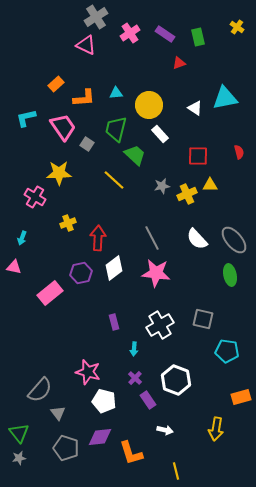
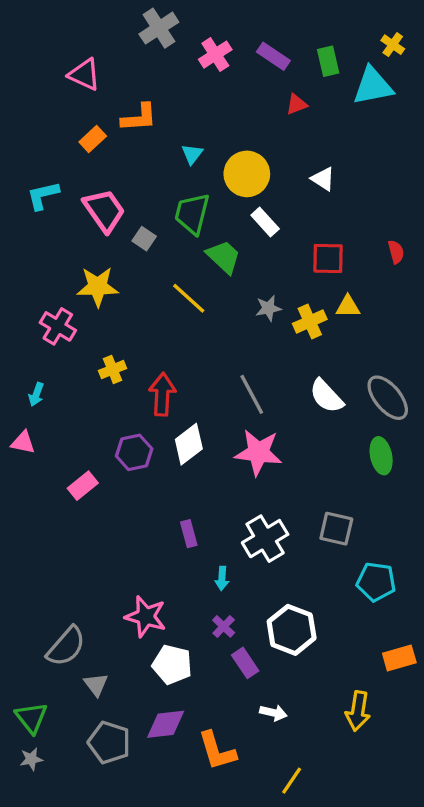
pink triangle: (86, 45) -> (84, 74), moved
cyan triangle: (116, 93) -> (192, 154), turned -48
orange L-shape: (84, 98) -> (139, 118), moved
cyan triangle: (225, 98) -> (373, 86), moved
pink rectangle: (50, 293) -> (83, 486), size x0.7
yellow line: (176, 471) -> (292, 781), turned 48

